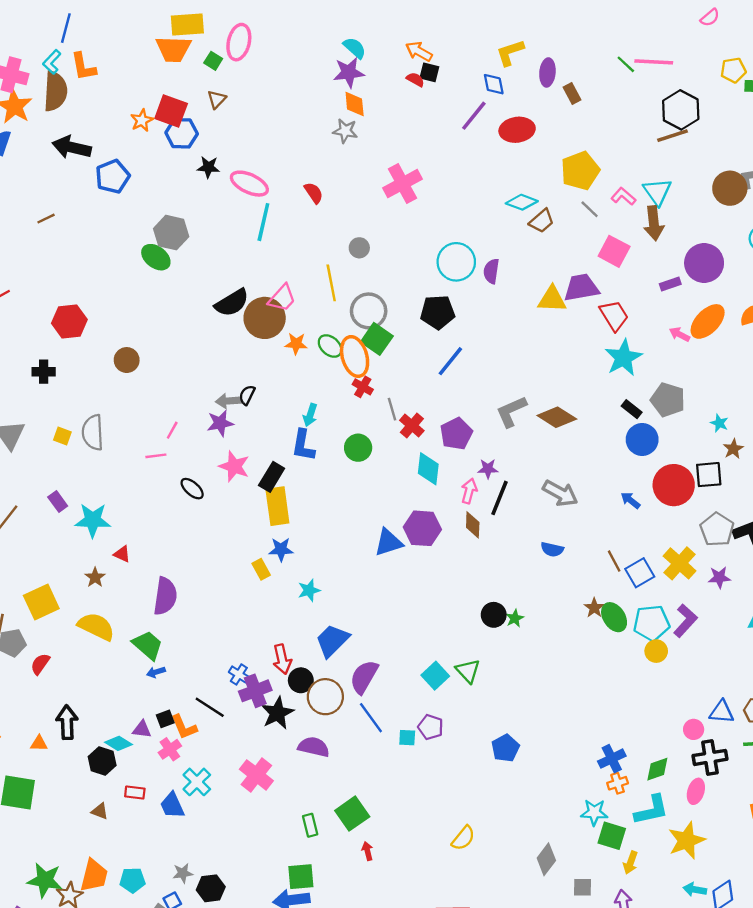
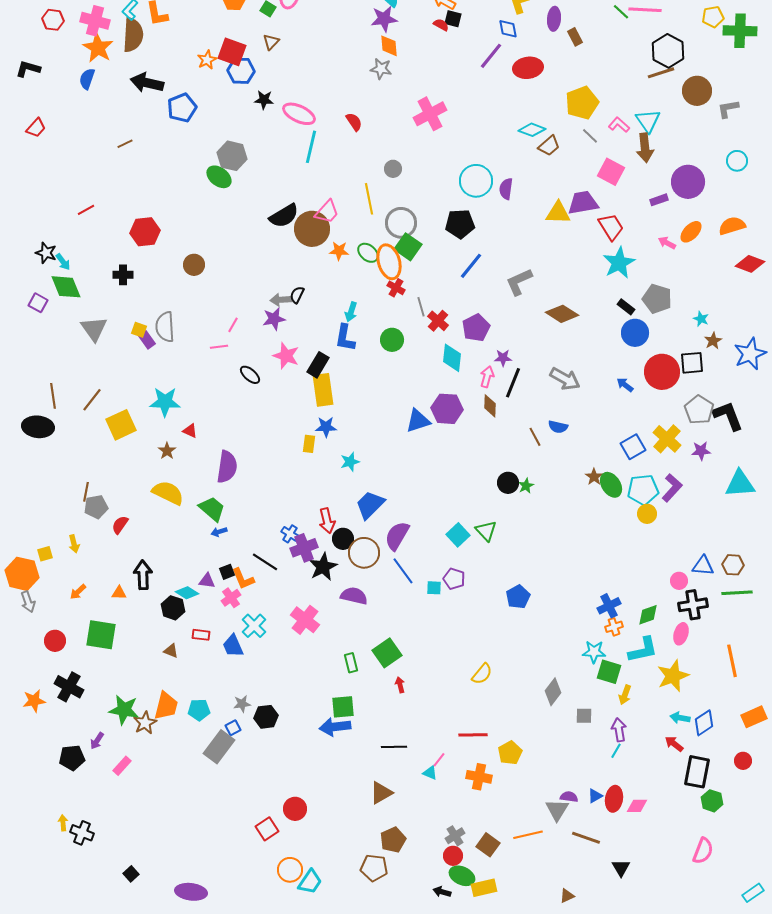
brown circle: (730, 188) -> (697, 91), moved
orange ellipse: (708, 321) -> (691, 232), size x0.7
gray L-shape: (511, 411) -> (519, 282), moved
purple rectangle: (58, 501) -> (147, 340), moved
brown line: (614, 561) -> (535, 437), moved
yellow rectangle: (261, 569) -> (309, 444), turned 36
yellow square: (41, 602) -> (121, 425), moved

